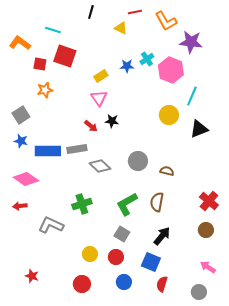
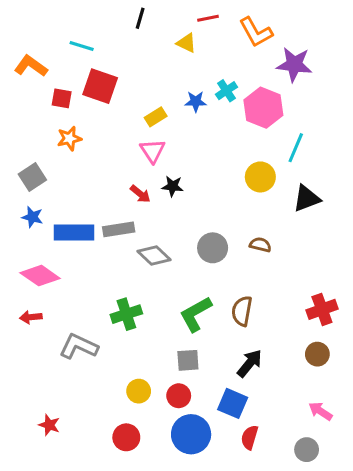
brown semicircle: (167, 171) -> (260, 245), moved
red cross: (209, 201) -> (322, 309), turned 30
gray square: (122, 234) -> (188, 360), turned -35
blue circle: (124, 282) -> (191, 434), size x1.6

